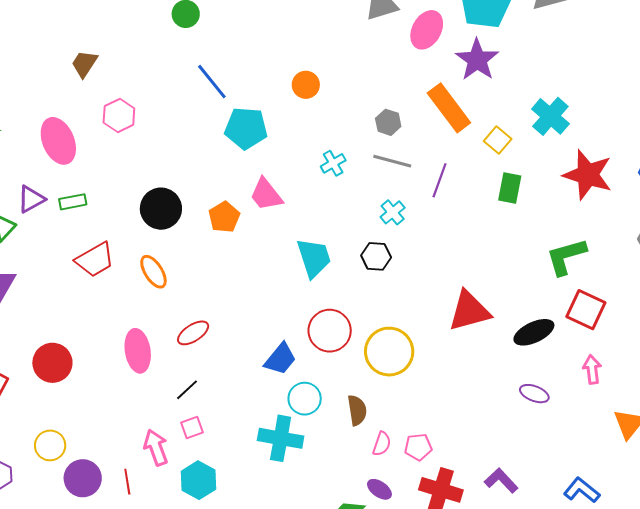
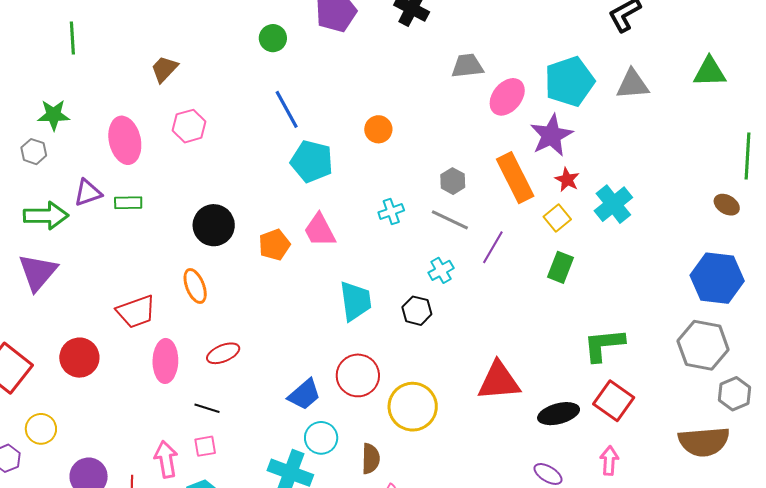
red star: (588, 175) -> (567, 180), moved, size x0.5
red trapezoid: (95, 260) -> (136, 312), moved
black line: (187, 390) -> (207, 408), turned 50
yellow circle: (50, 445) -> (41, 429), moved

